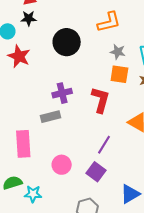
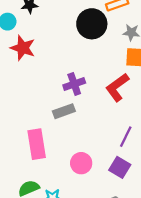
black circle: (67, 42) -> (92, 24), moved
red L-shape: (101, 100) -> (117, 87), turned -136

